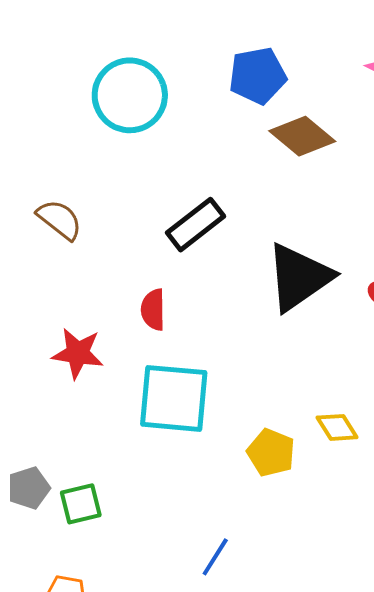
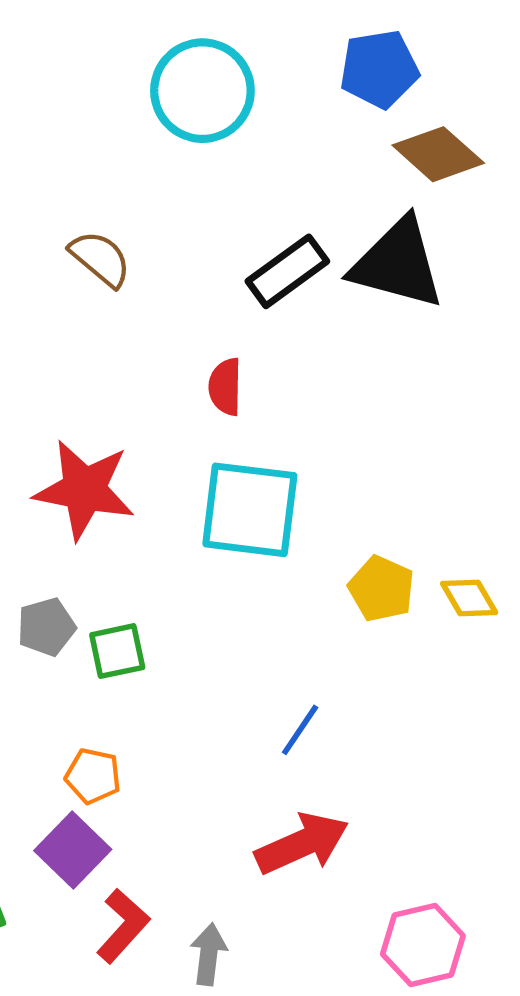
black triangle: (299, 277) -> (398, 264), moved, turned 48
red star: (78, 353) -> (84, 490), moved, size x1.4
yellow diamond: (337, 427) -> (469, 598), moved

